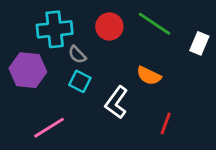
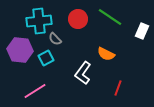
cyan square: (80, 81) -> (46, 58), moved, turned 35

